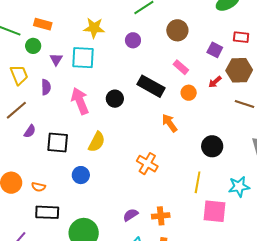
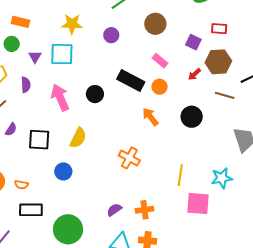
orange circle: (189, 93) -> (160, 87), moved
black circle: (212, 146) -> (192, 117), moved

